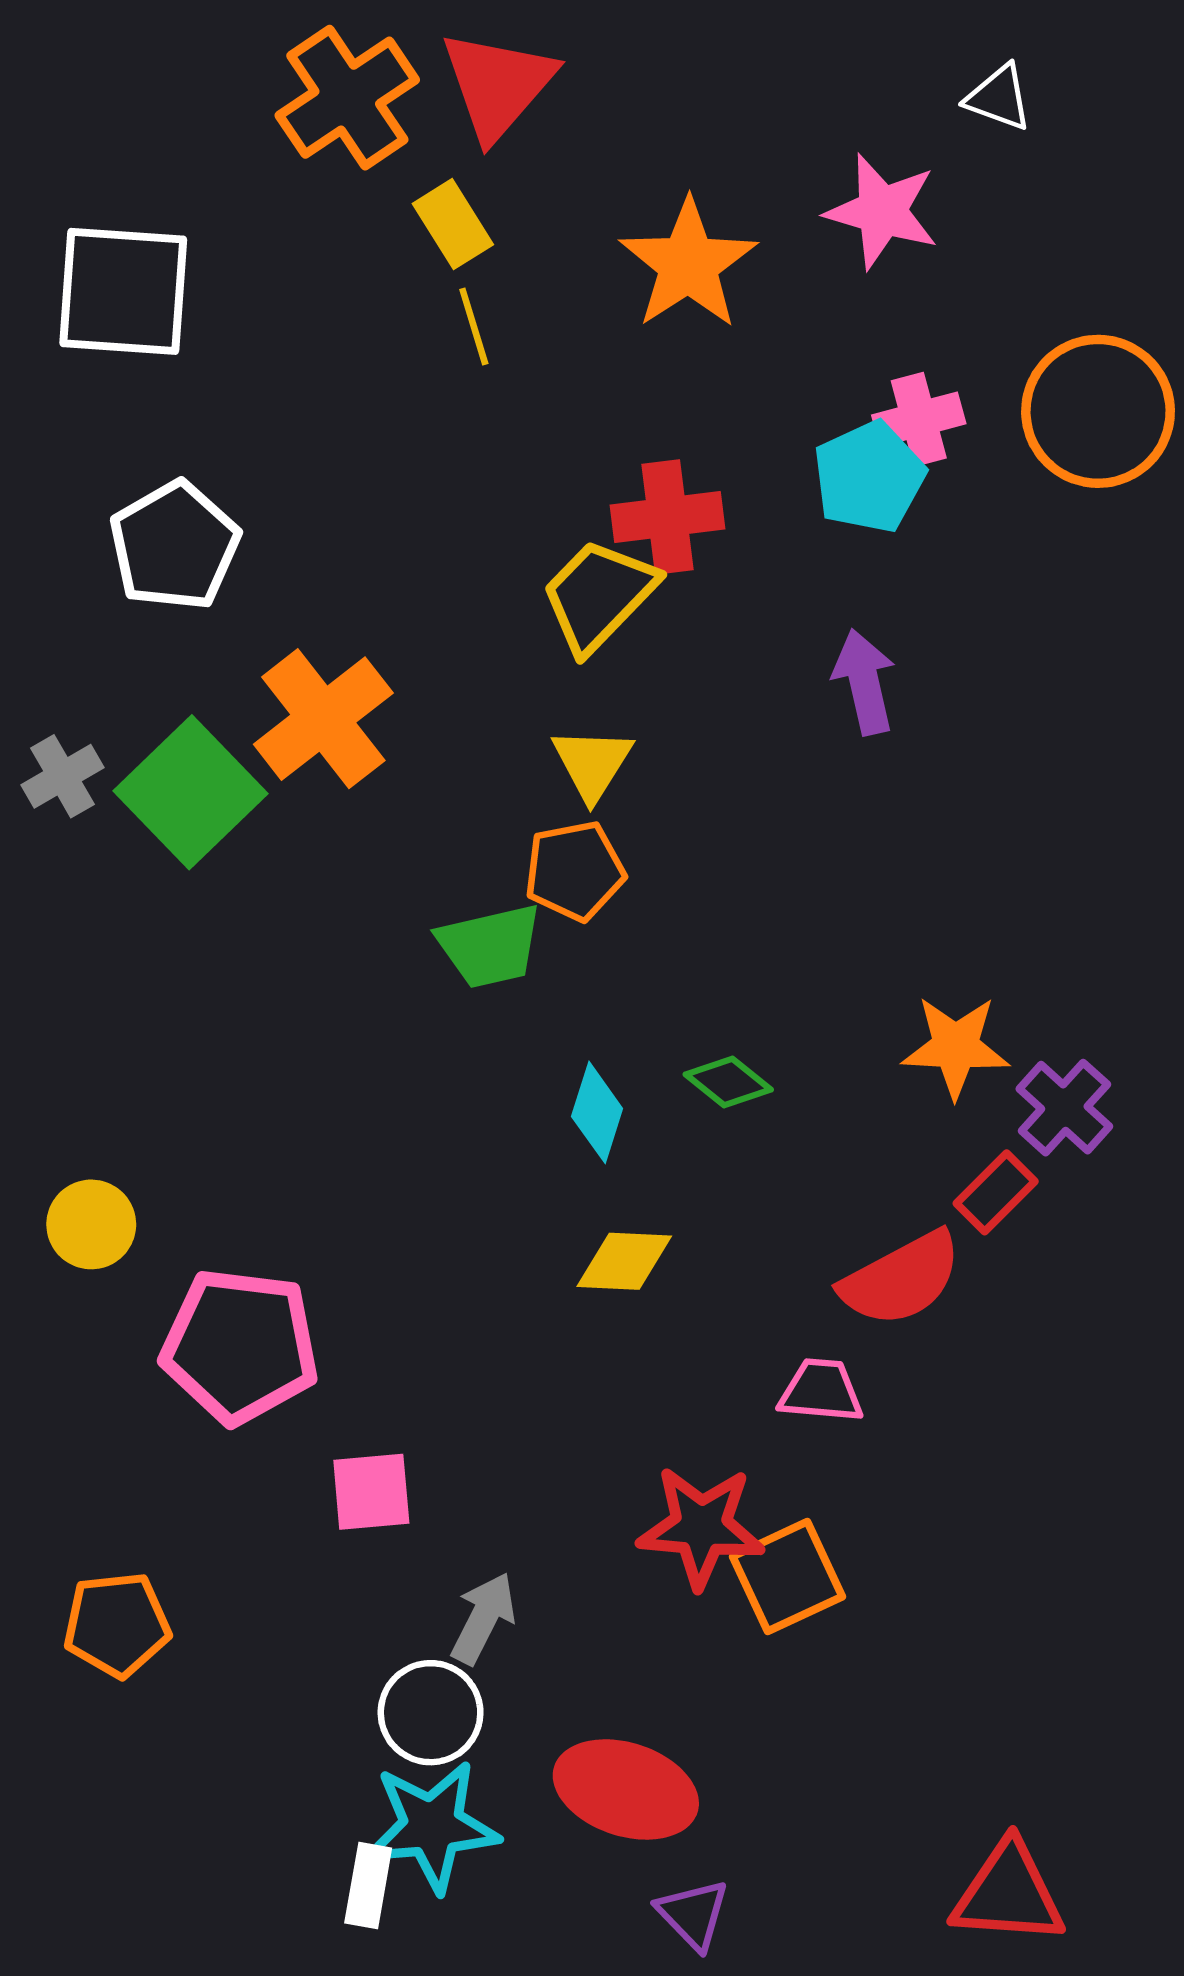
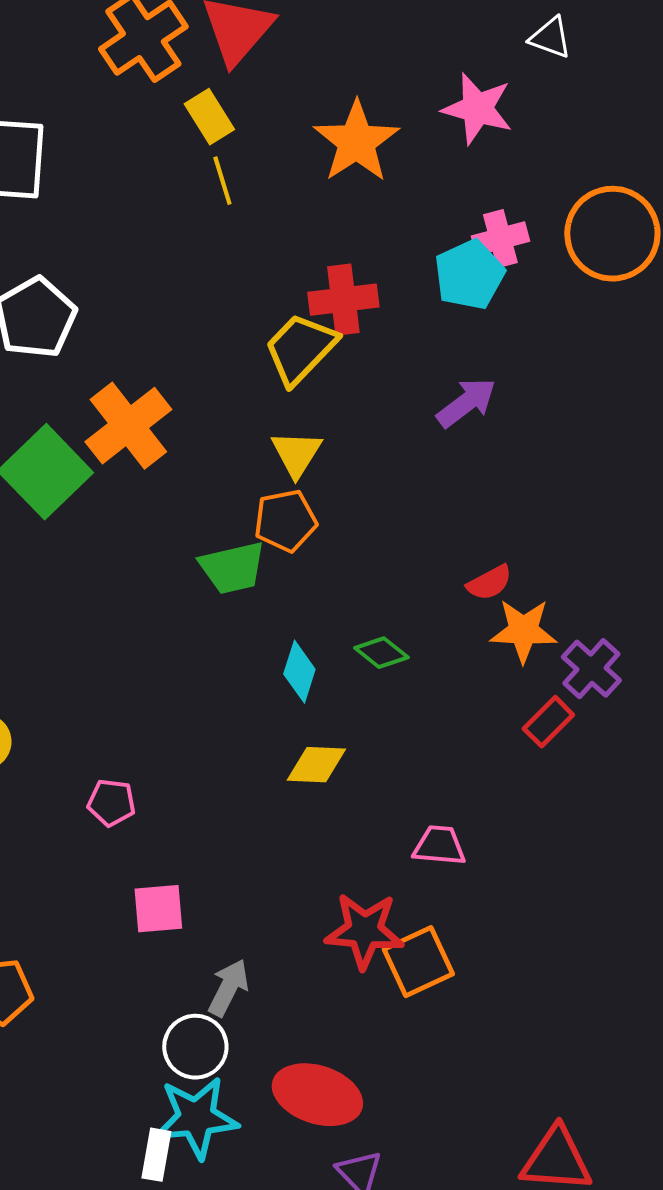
purple arrow: (864, 682) -> (466, 403), turned 66
red semicircle: (901, 1279) -> (489, 583), moved, size x0.6
pink pentagon: (240, 1346) -> (111, 803), moved, size x0.5

